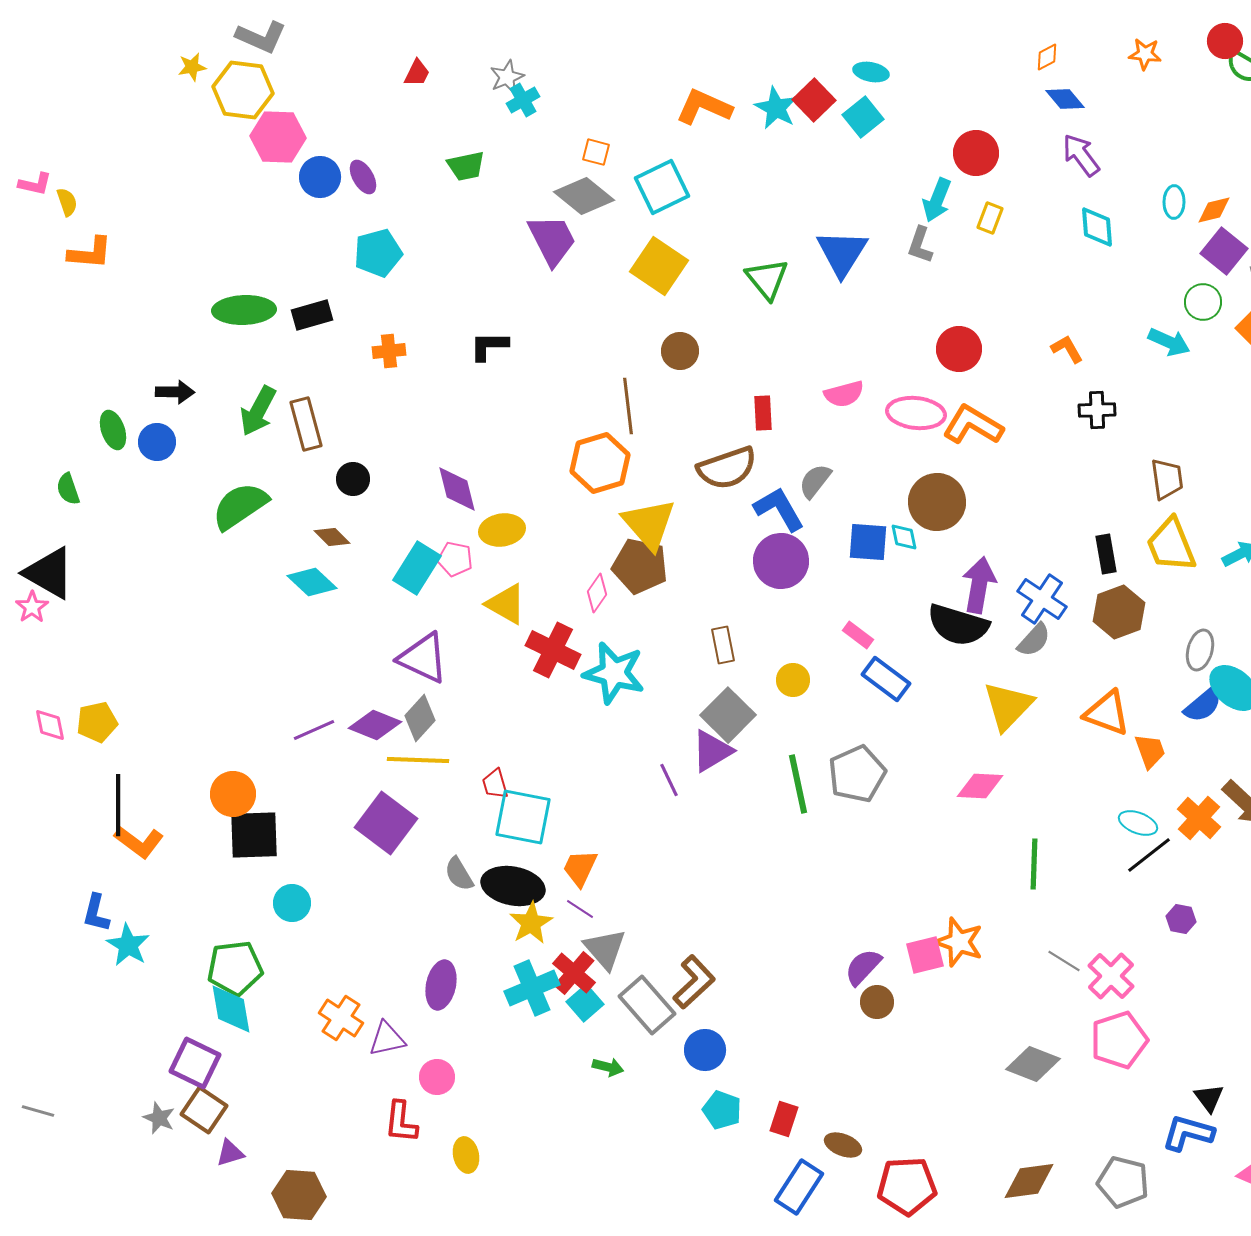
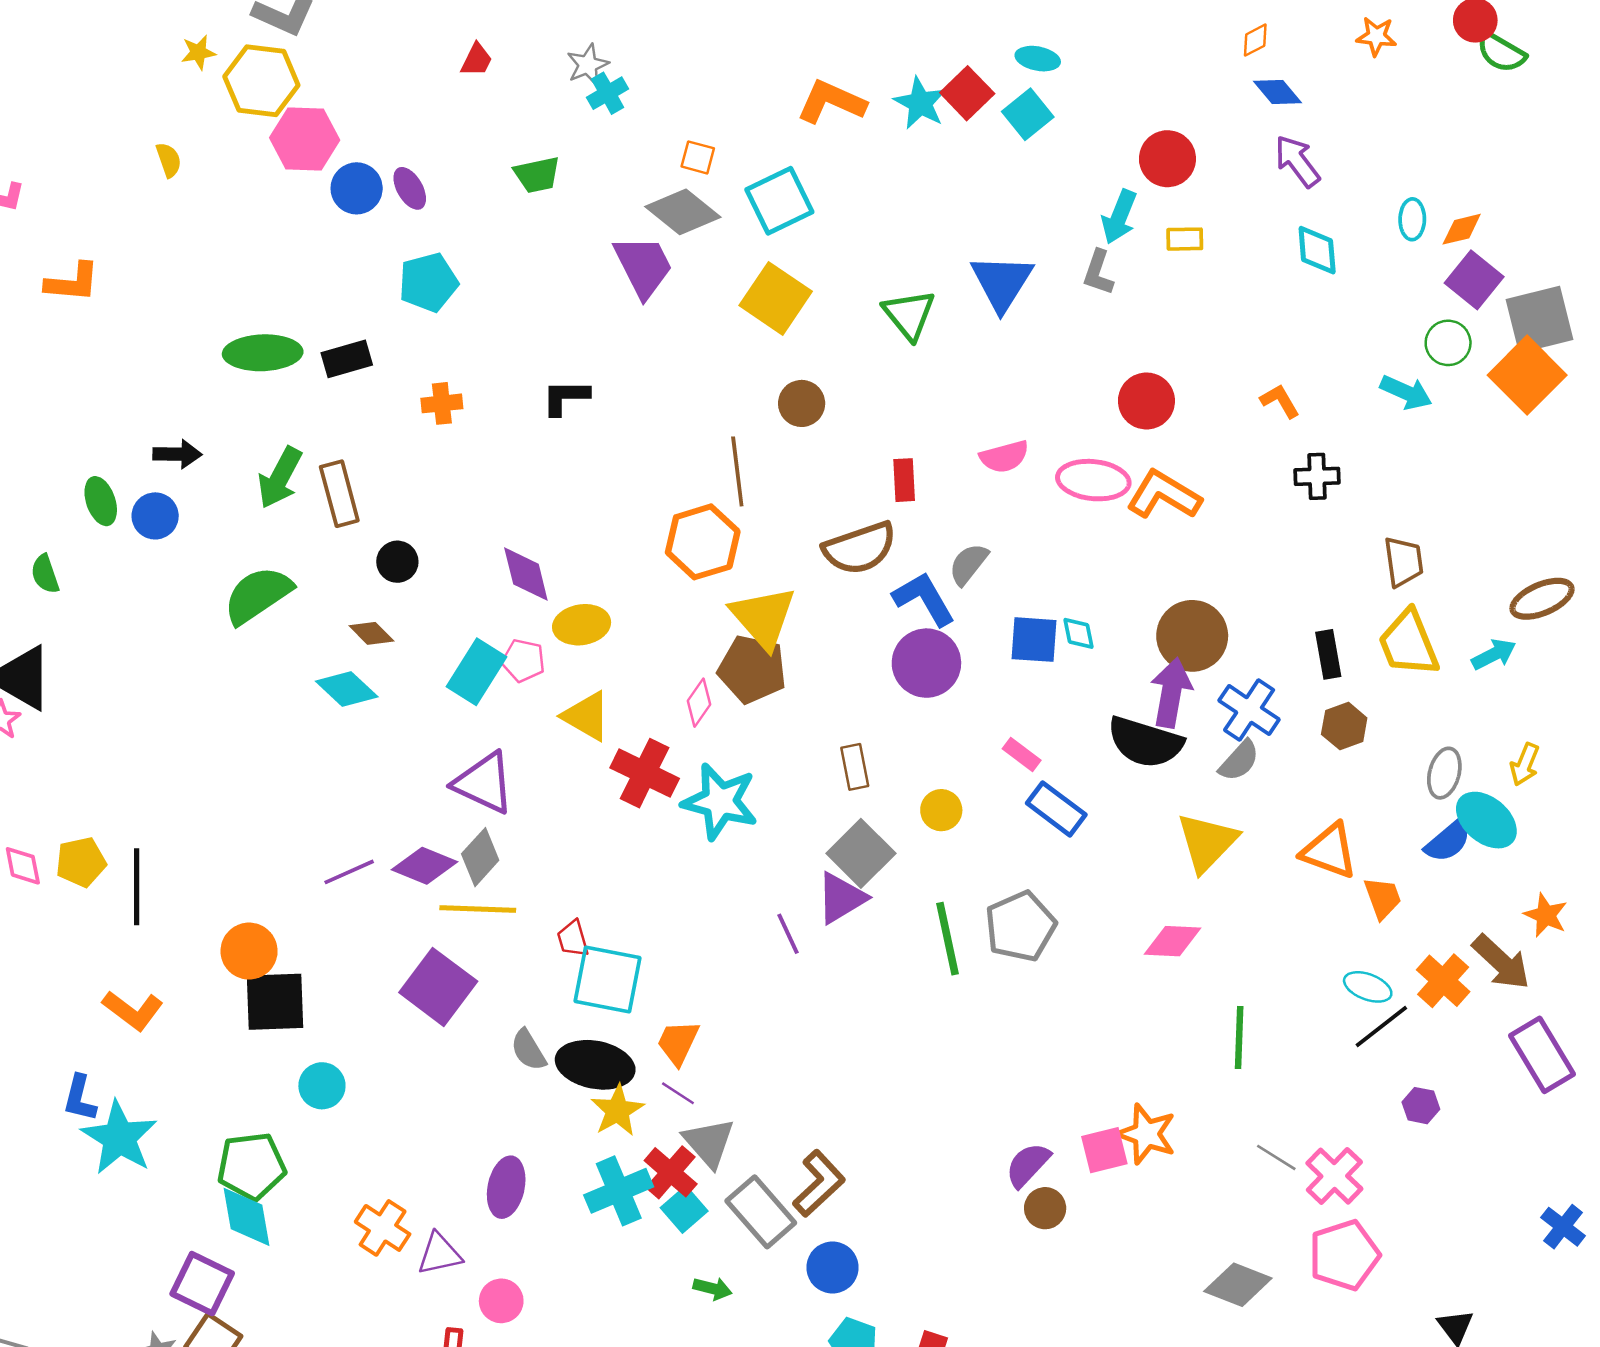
yellow semicircle: (67, 202) -> (169, 160), moved
yellow rectangle: (990, 218) -> (1185, 239), turned 68
brown circle: (937, 502) -> (1192, 636), moved
brown hexagon: (1119, 612) -> (1344, 726), size x0.7
black line: (118, 805) -> (137, 887), moved
cyan star: (128, 945) -> (119, 1138), size x1.4

